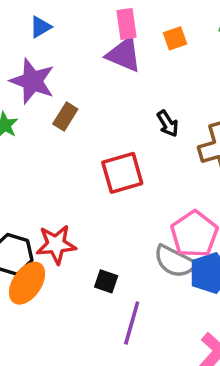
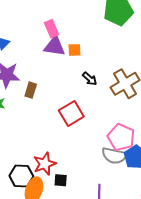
orange square: (175, 38) -> (74, 50), moved, turned 32
black square: (106, 281) -> (61, 180), moved

